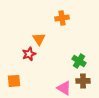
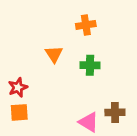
red star: (29, 54) -> (18, 87), moved
green cross: (79, 61) -> (90, 65), moved, turned -32

